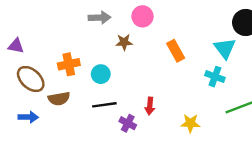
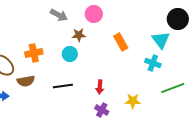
gray arrow: (99, 18) -> (59, 15), turned 30
cyan circle: (101, 74) -> (70, 54), moved
purple cross: (128, 123) -> (102, 110), moved

